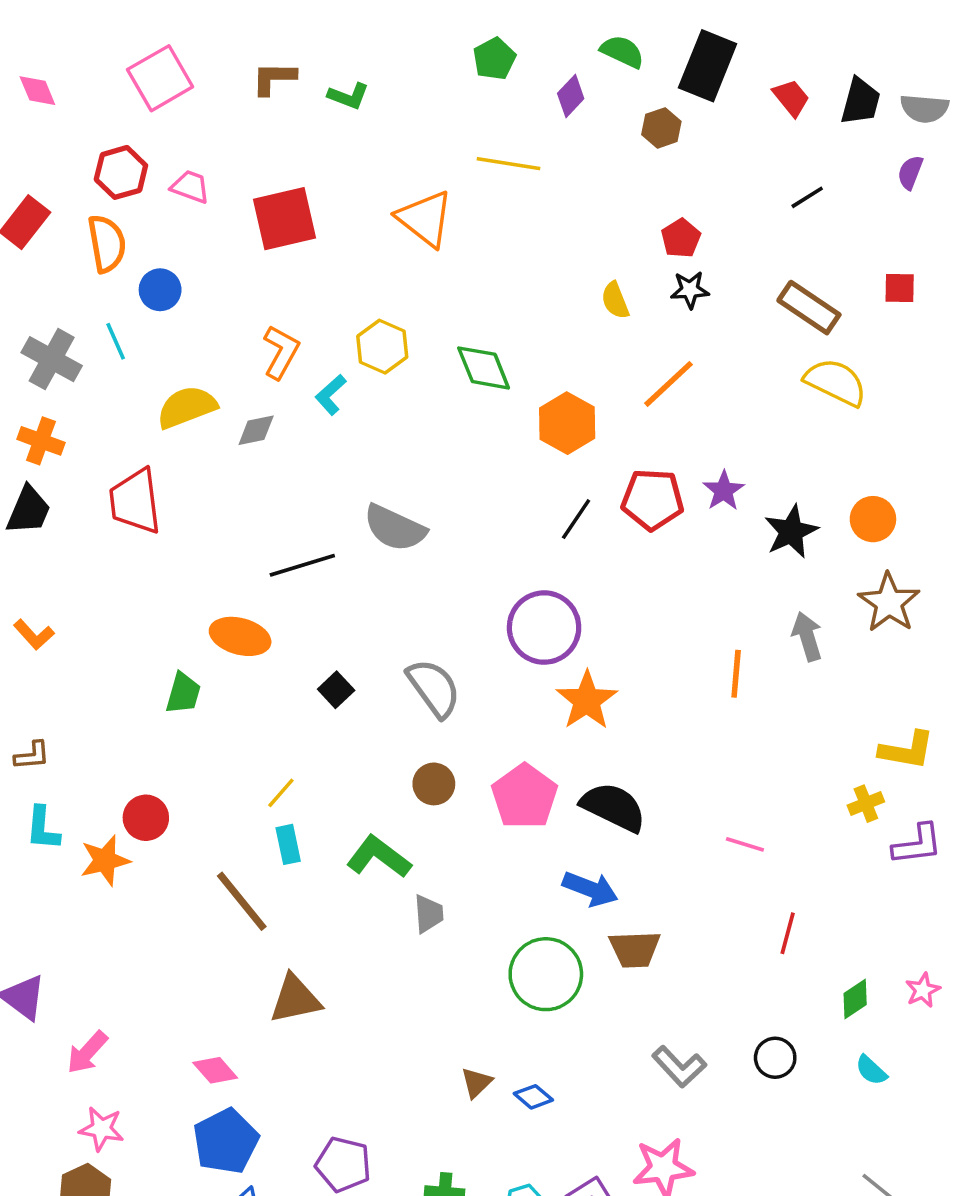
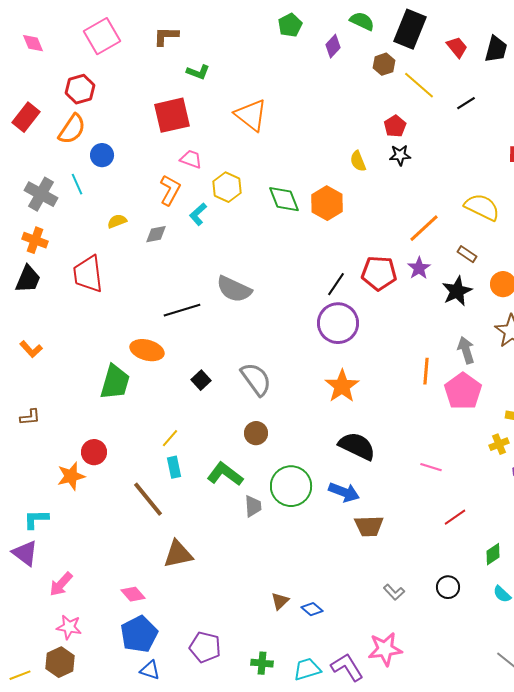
green L-shape: (349, 96) -> (198, 72), moved
yellow line: (509, 164) -> (419, 85), moved, turned 32
pink trapezoid: (190, 187) -> (191, 159), moved
orange semicircle: (107, 244) -> (72, 129), turned 44
brown rectangle: (809, 308) -> (467, 254), moved, size x0.6
orange line: (668, 384) -> (424, 228), moved
yellow semicircle: (187, 407) -> (117, 221), size x0.6
orange hexagon: (567, 423) -> (327, 203), moved
purple circle: (544, 628) -> (338, 323), moved
green trapezoid: (183, 693) -> (115, 382), size x1.5
pink pentagon: (525, 796) -> (463, 391), moved
cyan L-shape: (43, 828) -> (36, 519), moved, turned 84
red line: (788, 933) -> (455, 517), turned 40
green circle: (546, 974) -> (291, 486), moved
gray L-shape: (679, 1067) -> (394, 592), size x0.7

